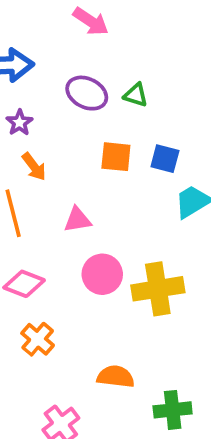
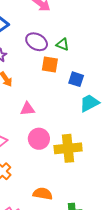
orange square: (116, 157) -> (50, 65), moved

